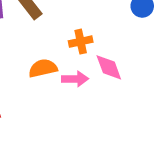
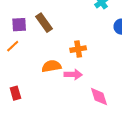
pink diamond: (109, 67) -> (99, 97), moved

